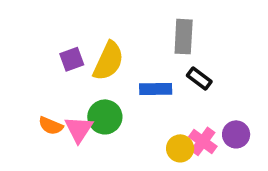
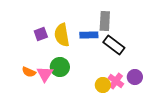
yellow semicircle: (108, 61) -> (62, 35), turned 145
black rectangle: (199, 79) -> (114, 45), size x1.5
blue rectangle: (156, 89) -> (89, 35), moved

